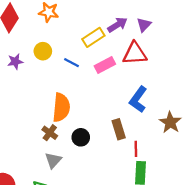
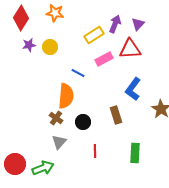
purple arrow: (117, 25) -> (115, 24), turned -36
purple star: (15, 62) -> (29, 45), moved
blue line: (72, 63) -> (78, 73), moved
red line: (136, 149) -> (95, 151), moved

